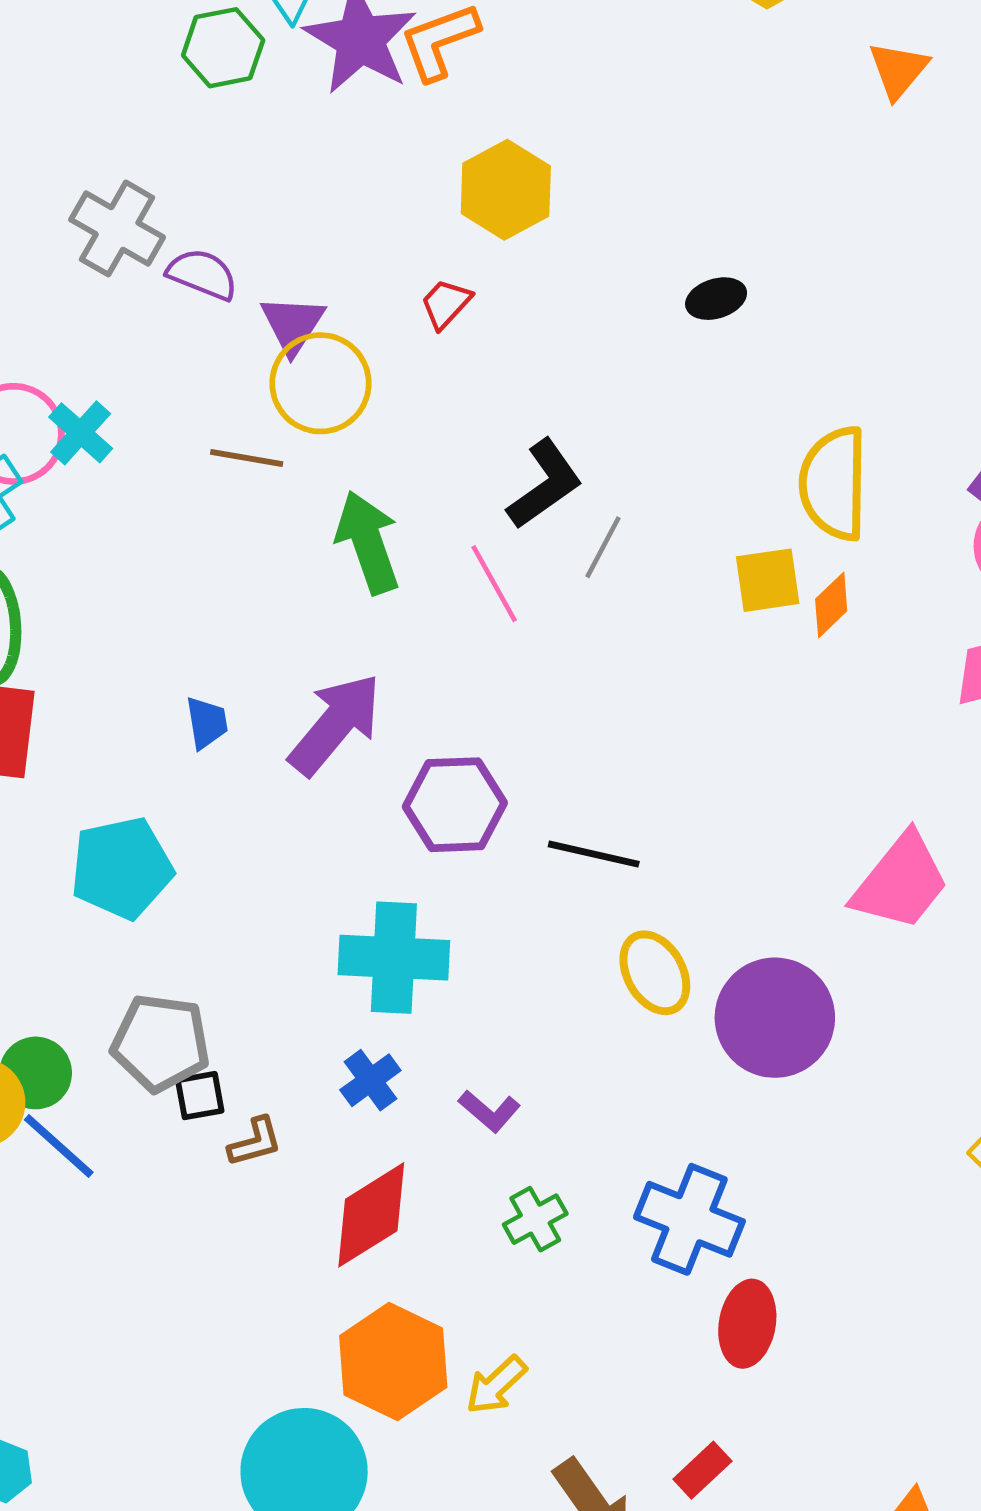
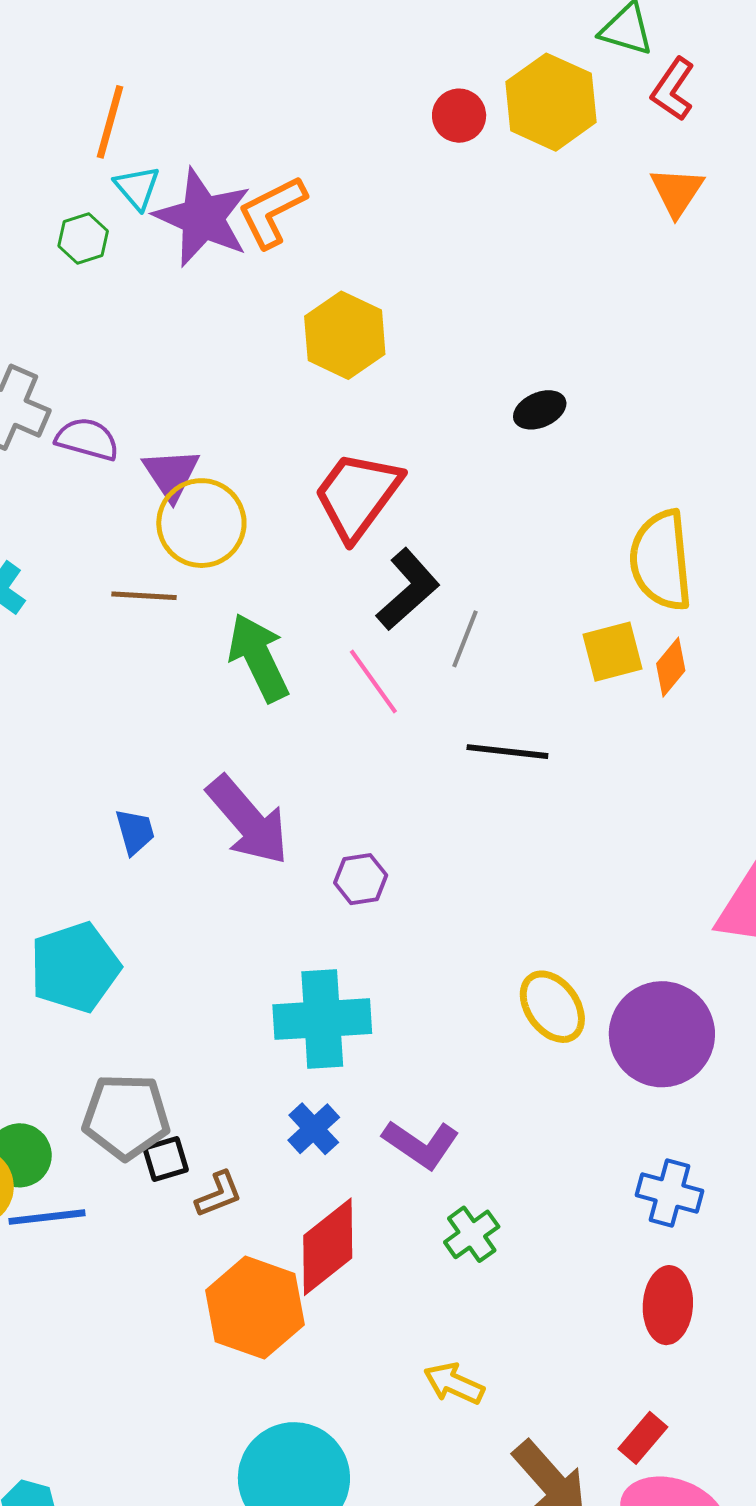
green hexagon: (223, 48) -> (83, 239), size x0.7
red trapezoid: (446, 304) -> (357, 495), moved, size x2.0
purple arrow: (335, 724) -> (248, 820), turned 106
purple hexagon: (455, 805) -> (361, 879), size x0.6
black line: (594, 854) -> (507, 752), moved
purple L-shape: (489, 1111) -> (421, 1144), size x1.4
blue line: (59, 1146) -> (47, 1217), turned -42
blue cross: (689, 1219) -> (670, 1193), moved, size x0.7
orange hexagon: (393, 1361) -> (255, 1308), moved
yellow arrow: (496, 1385) -> (454, 1384), turned 74

